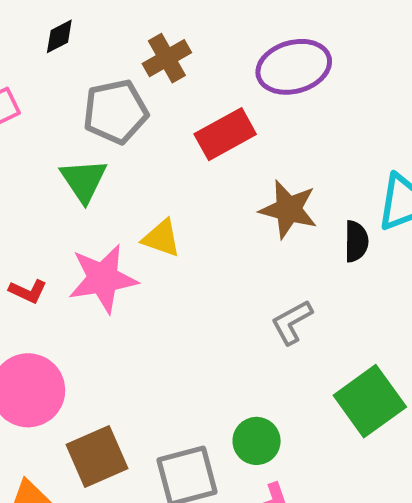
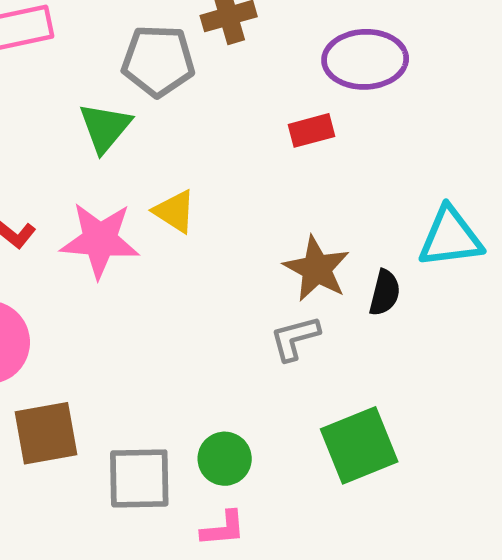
red rectangle: (225, 134) -> (312, 130), moved, size x0.7
brown star: (288, 209) -> (317, 269), moved
black semicircle: (356, 241) -> (385, 293), moved

